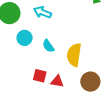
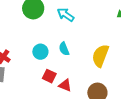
cyan circle: (25, 38) -> (40, 52), moved
yellow semicircle: (74, 55) -> (100, 56), moved

